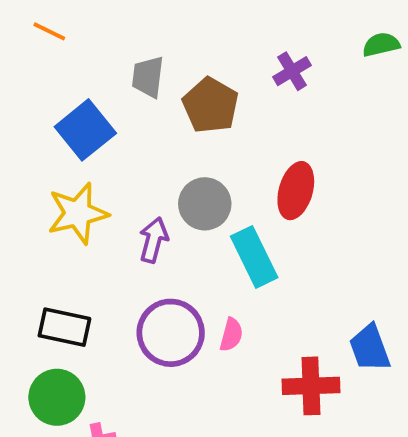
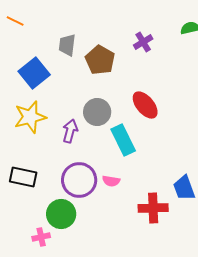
red ellipse: (296, 191) -> (145, 105), turned -56
pink semicircle: (231, 335) -> (111, 181), turned 84
green circle: (57, 397) -> (61, 214), moved

